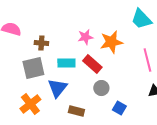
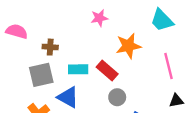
pink star: (85, 37) -> (99, 18), moved
blue triangle: (57, 88) -> (68, 97), turned -40

